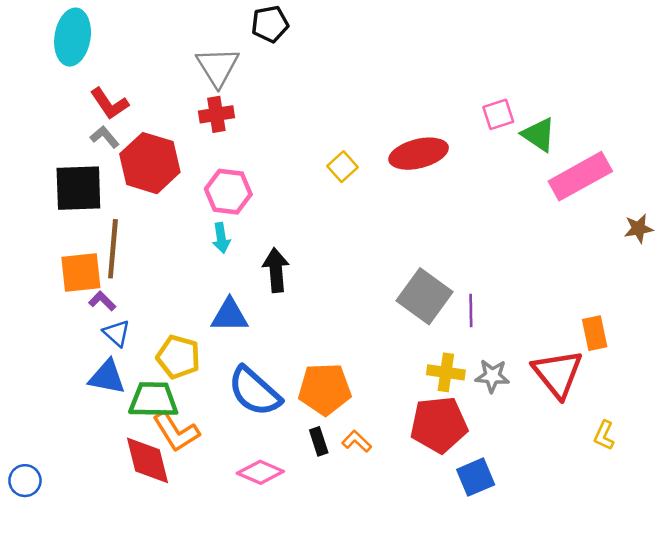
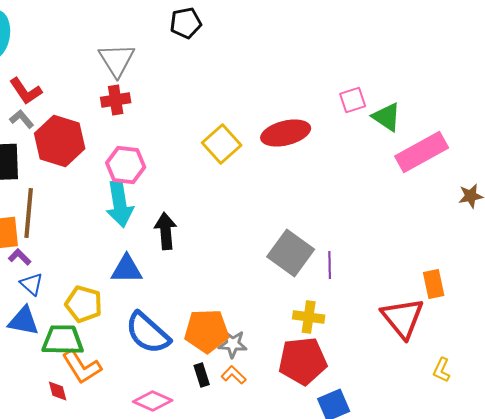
black pentagon: (270, 24) -> (186, 23), moved
yellow square: (342, 167) -> (222, 144), size x1.5
cyan arrow: (221, 238) -> (120, 204), size x1.8
gray star: (492, 376) -> (233, 344), moved
red diamond: (147, 460) -> (58, 391), size x0.5

